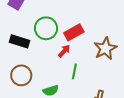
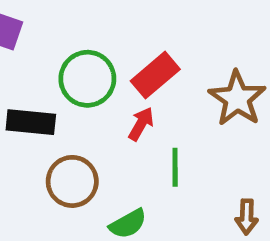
brown circle: (21, 75) -> (72, 181), moved

